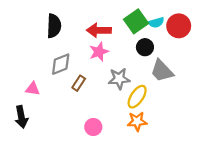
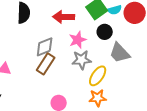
pink star: (99, 52) -> (78, 40), moved
gray diamond: (61, 64) -> (45, 47), moved
brown rectangle: (79, 83) -> (46, 64), size x1.5

